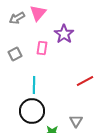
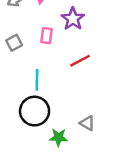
red line: (85, 81) -> (80, 61), moved
gray triangle: (76, 121) -> (87, 123), turned -32

